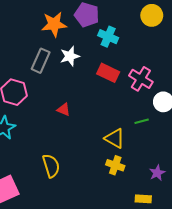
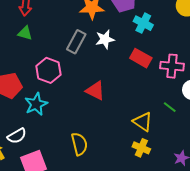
pink cross: (141, 79) -> (172, 66), turned -30
red triangle: (64, 110) -> (95, 91), size x1.5
green line: (142, 121) -> (170, 107), turned 48

